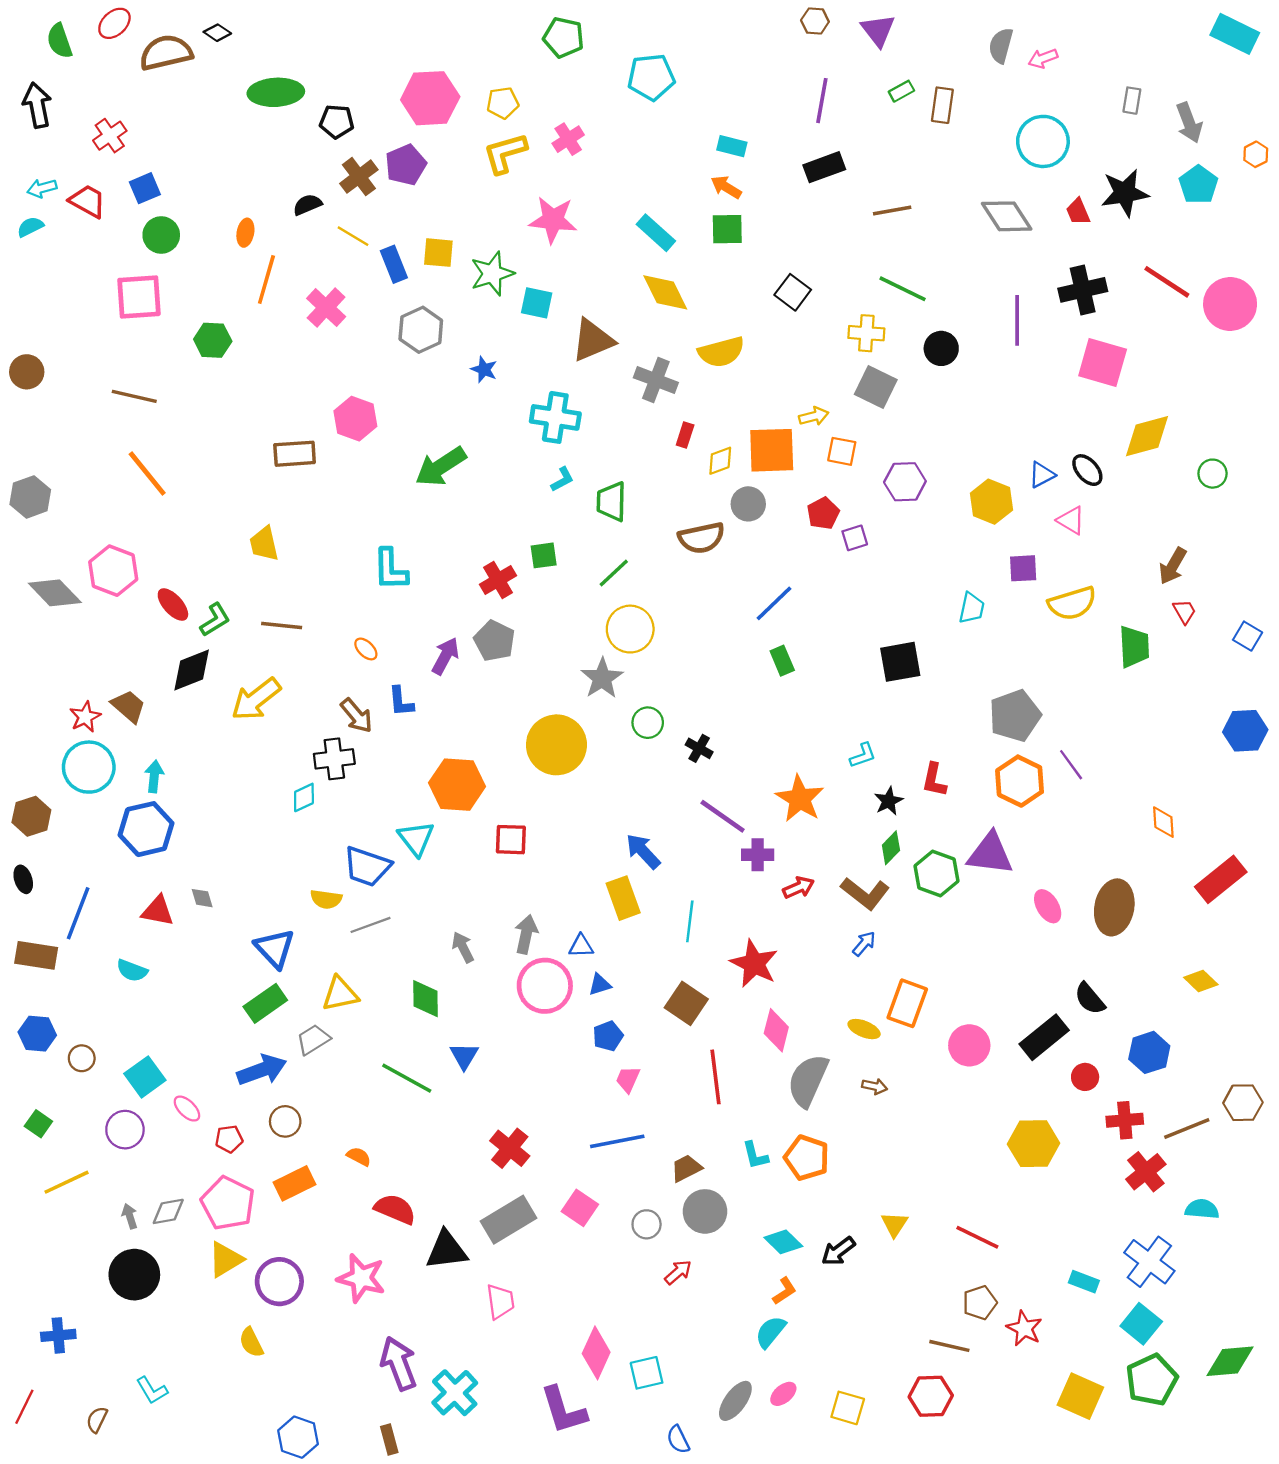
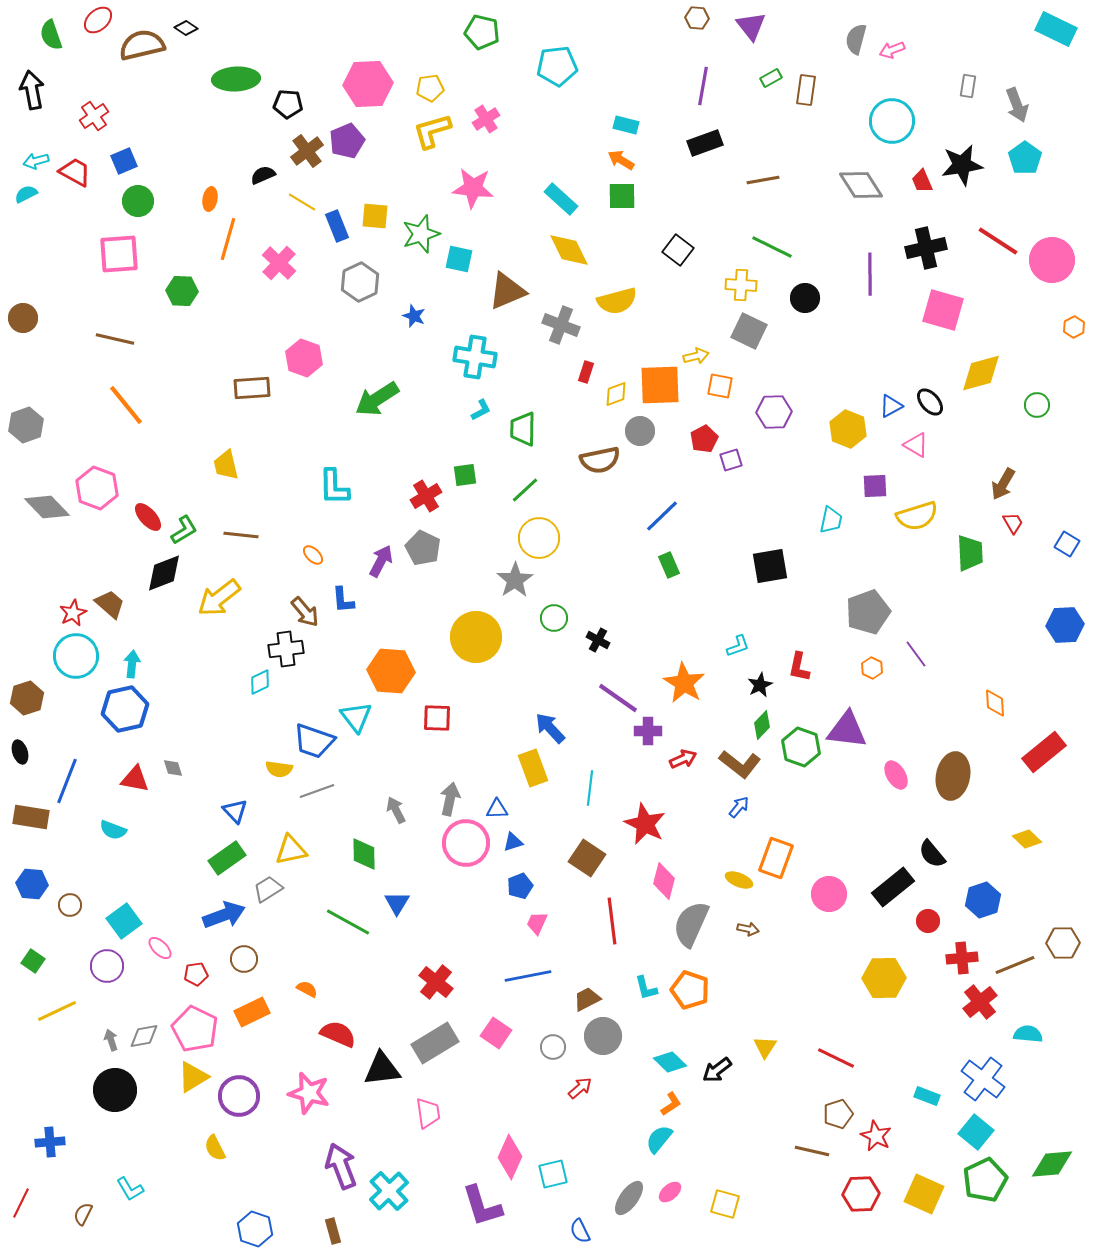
orange hexagon: (1256, 154) -> (1074, 327), moved
orange hexagon: (1020, 781) -> (872, 668), size x0.5
blue triangle: (275, 948) -> (235, 811), size x0.7
red hexagon: (931, 1396) -> (861, 1194), moved

